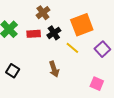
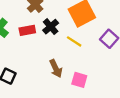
pink square: (97, 84) -> (79, 80), moved

